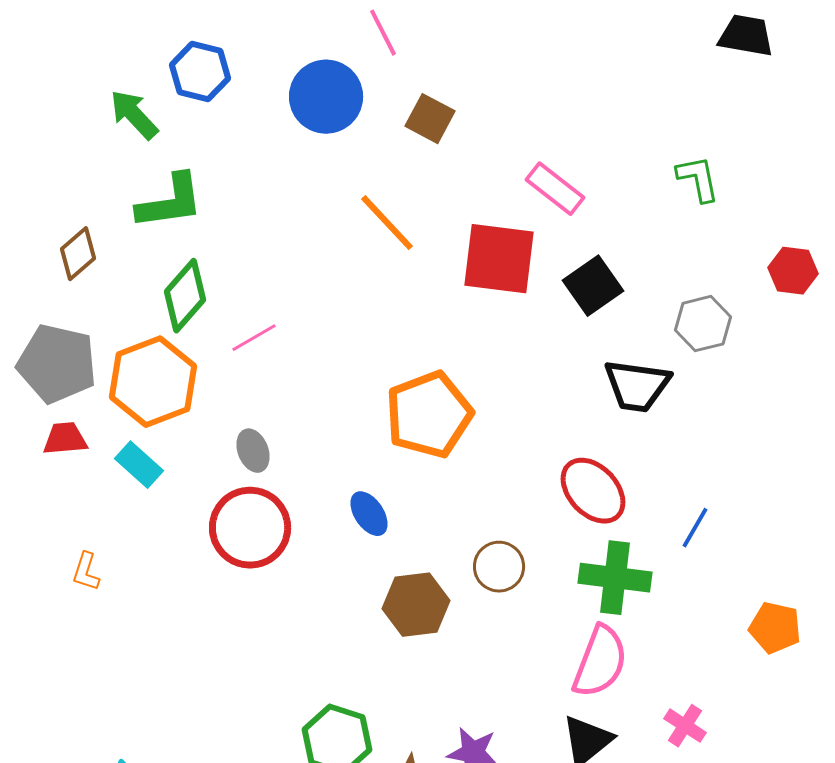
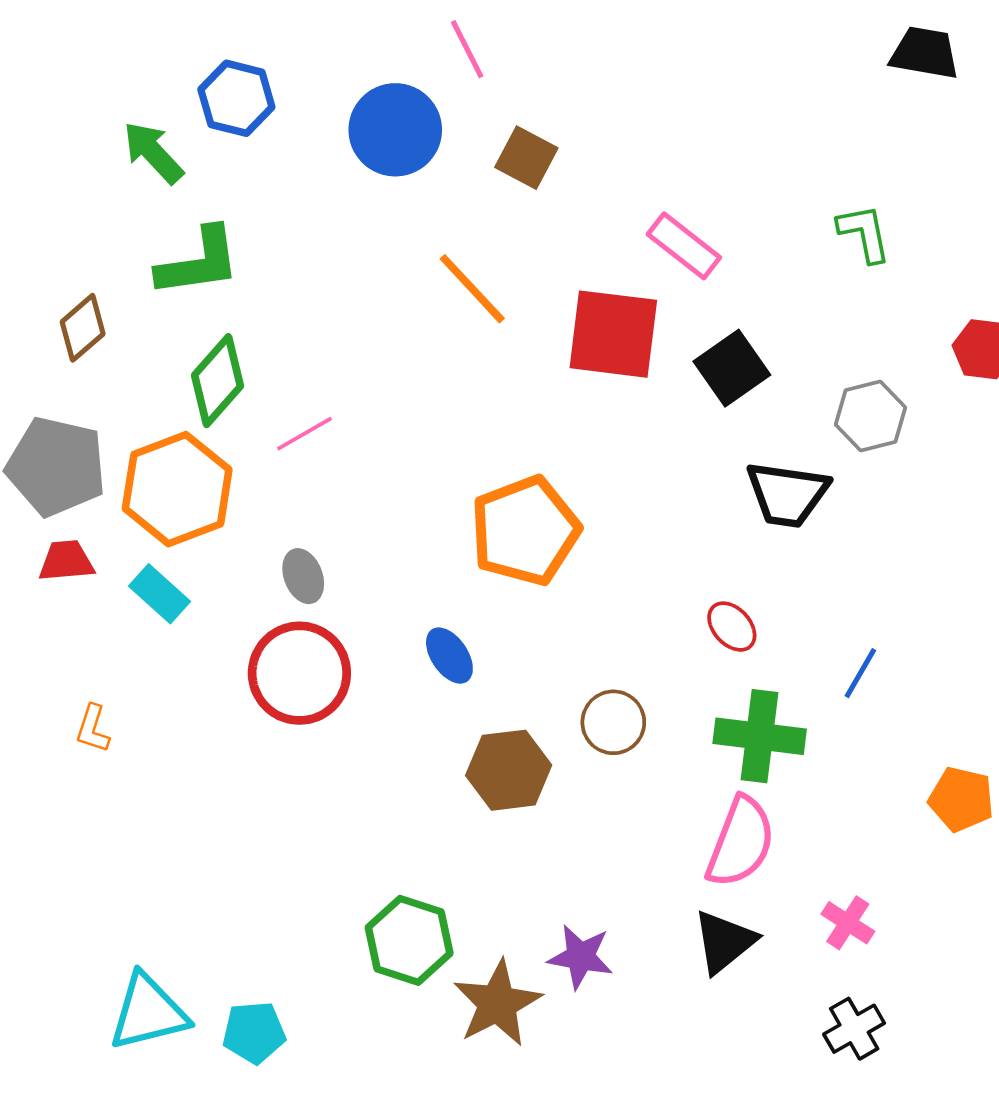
red ellipse: (593, 491) -> (732, 627), size x0.6

